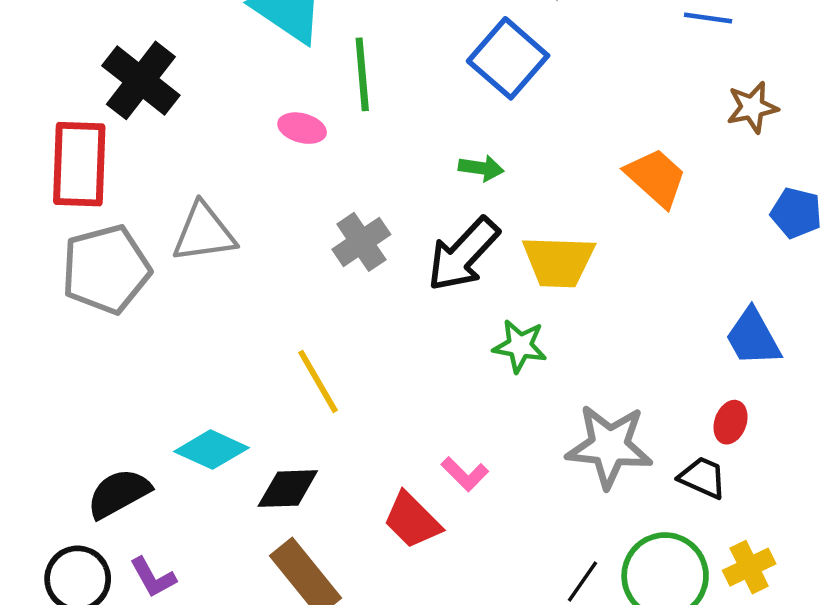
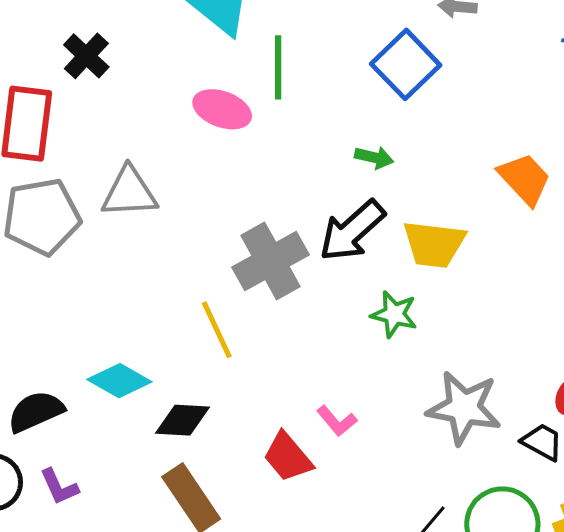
black cross: (141, 80) -> (86, 56), size x0.7
pink ellipse: (302, 128) -> (222, 109), size x1.4
gray cross: (361, 242) -> (271, 261), moved, size x1.5

